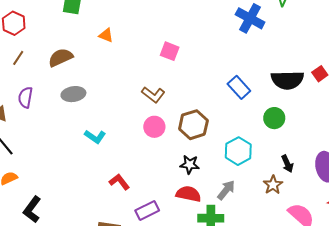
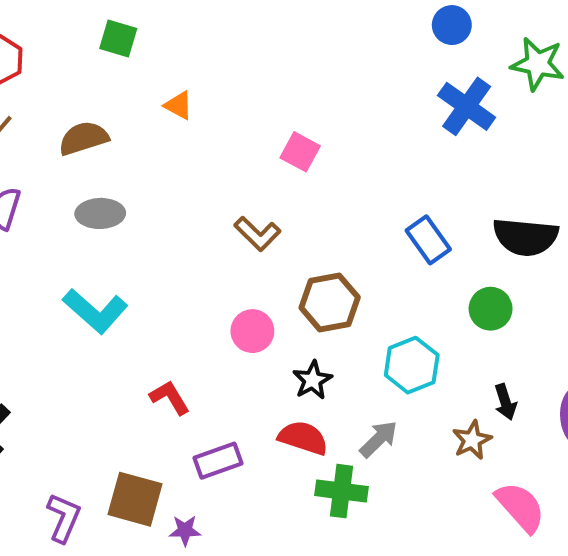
pink circle: (154, 127) -> (252, 331), moved
cyan L-shape: (95, 137) -> (95, 311), moved, size x1.5
black star: (190, 165) -> (313, 380), turned 30

